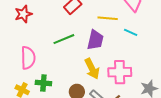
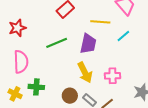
red star: (23, 14) -> (17, 28), moved
cyan line: (131, 32) -> (123, 36), turned -64
pink cross: (120, 72) -> (113, 76), size x0.7

